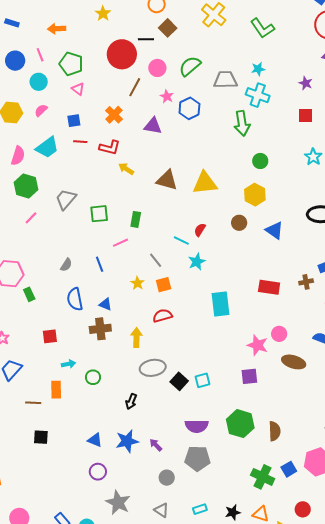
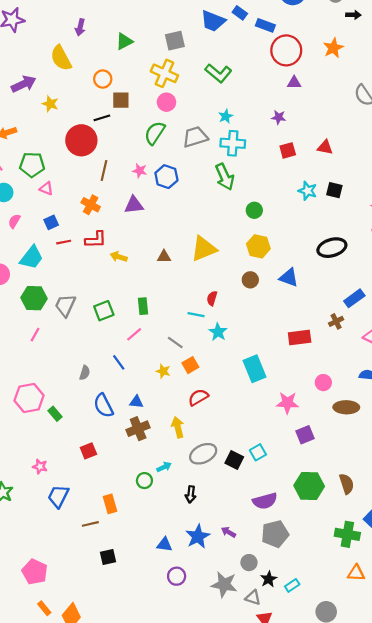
brown square: (168, 28) -> (121, 100), turned -30
pink circle: (157, 68) -> (166, 102), moved
brown triangle: (167, 180) -> (164, 257), size x0.6
green hexagon: (26, 186) -> (34, 298), moved
pink star: (257, 345) -> (287, 403), moved
cyan arrow: (69, 364) -> (164, 467), moved
gray star: (118, 503) -> (224, 584), moved
black star: (233, 512) -> (269, 579), moved

